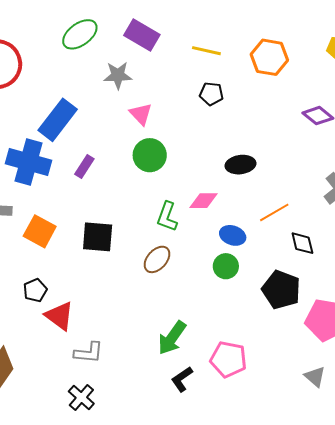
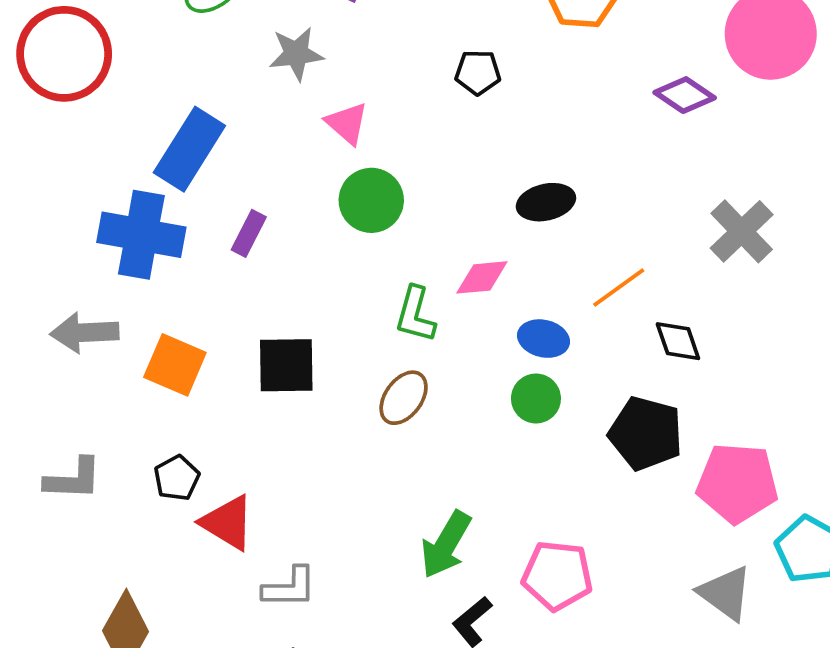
gray triangle: (315, 377) -> (725, 593), size x1.4

